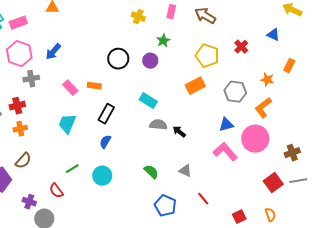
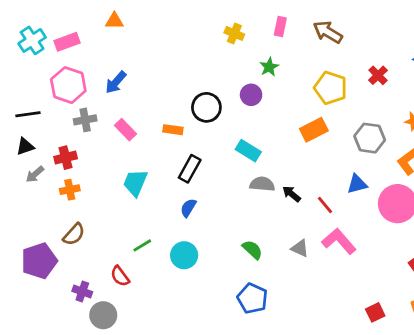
black circle: (118, 59) -> (206, 107), moved
pink rectangle: (70, 88) -> (126, 130), moved
pink L-shape: (225, 152) -> (339, 241), moved
red line: (203, 199) -> (325, 205), moved
blue pentagon: (165, 206) -> (252, 298), moved

